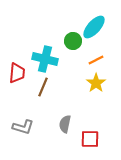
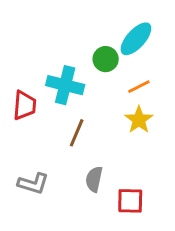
brown line: (43, 87) -> (77, 133), moved

